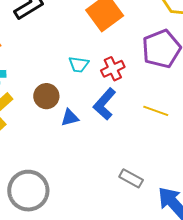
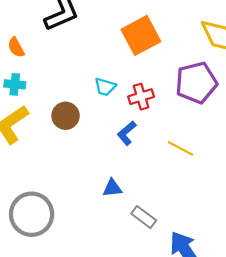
blue L-shape: (105, 104) -> (127, 133), size x0.7
blue triangle: (70, 118) -> (112, 188), moved

